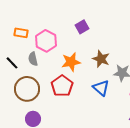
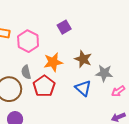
gray semicircle: (33, 59) -> (26, 72), moved

